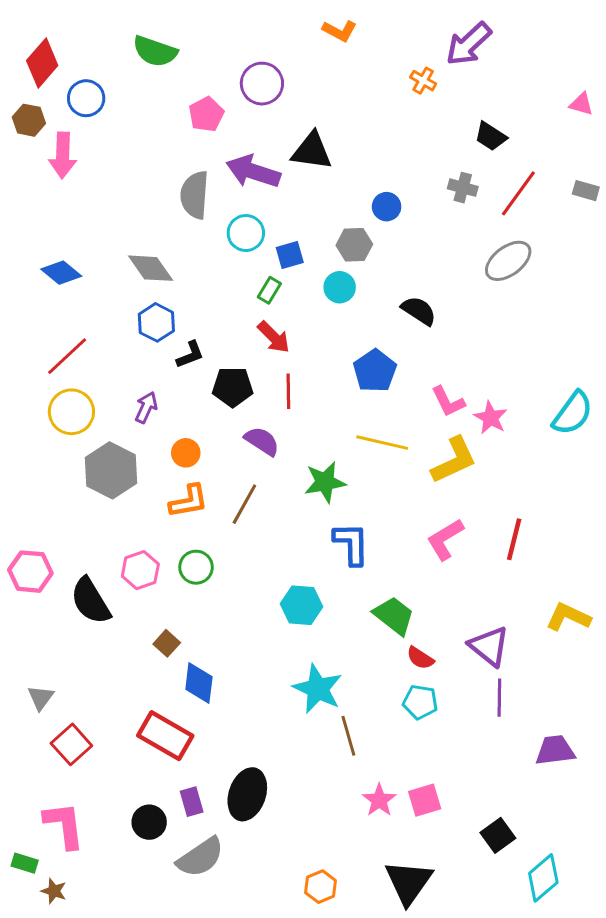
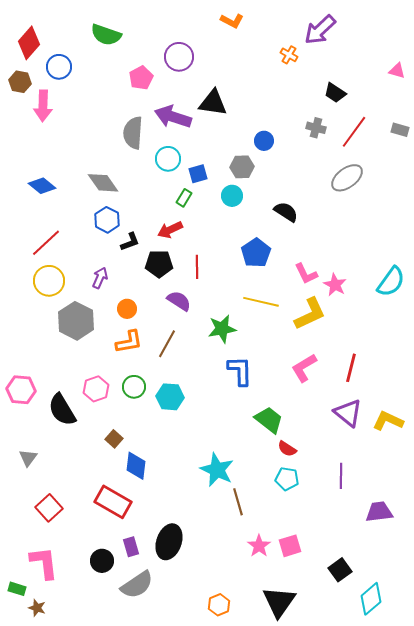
red arrow: (274, 337) -> (170, 230), moved, turned 110
cyan hexagon: (302, 605) -> (170, 397), moved
purple triangle: (489, 646) -> (348, 413), moved
gray triangle: (41, 698) -> (28, 458), moved

